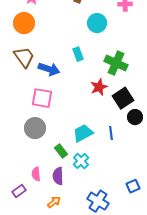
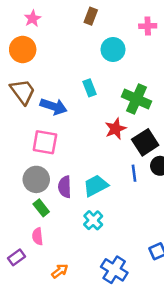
blue line: (111, 133) -> (134, 173), moved
green rectangle: (61, 151) -> (41, 208), moved
purple semicircle: (58, 176) -> (65, 187), moved

